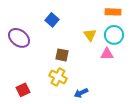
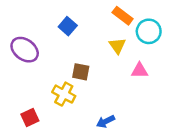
orange rectangle: (113, 12) -> (123, 16), moved, turned 35
cyan circle: (114, 35) -> (149, 31), moved
yellow cross: (58, 77) -> (64, 94), moved

